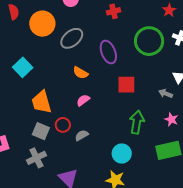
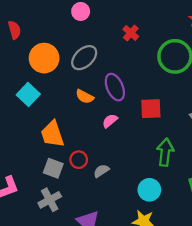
red cross: (113, 11) -> (131, 33), moved, turned -32
orange circle: (42, 24) -> (44, 58), moved
purple ellipse: (108, 52) -> (115, 87), moved
orange semicircle: (81, 73) -> (85, 97), moved
pink semicircle: (83, 100) -> (110, 121), moved

